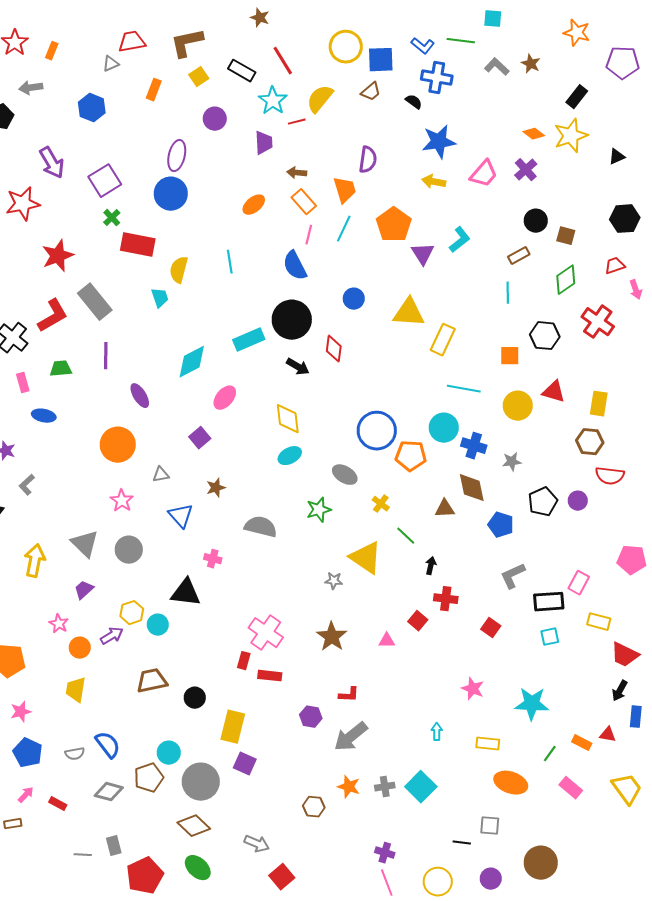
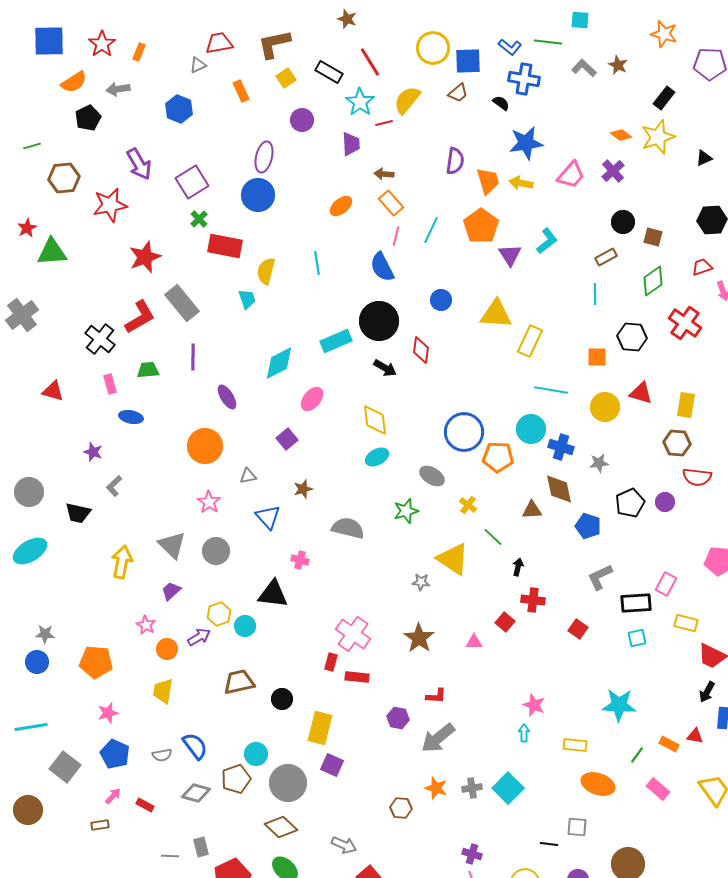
orange rectangle: (154, 90) -> (241, 91), turned -45
orange trapezoid: (345, 190) -> (488, 181), moved
pink star: (473, 689) -> (534, 705), moved

